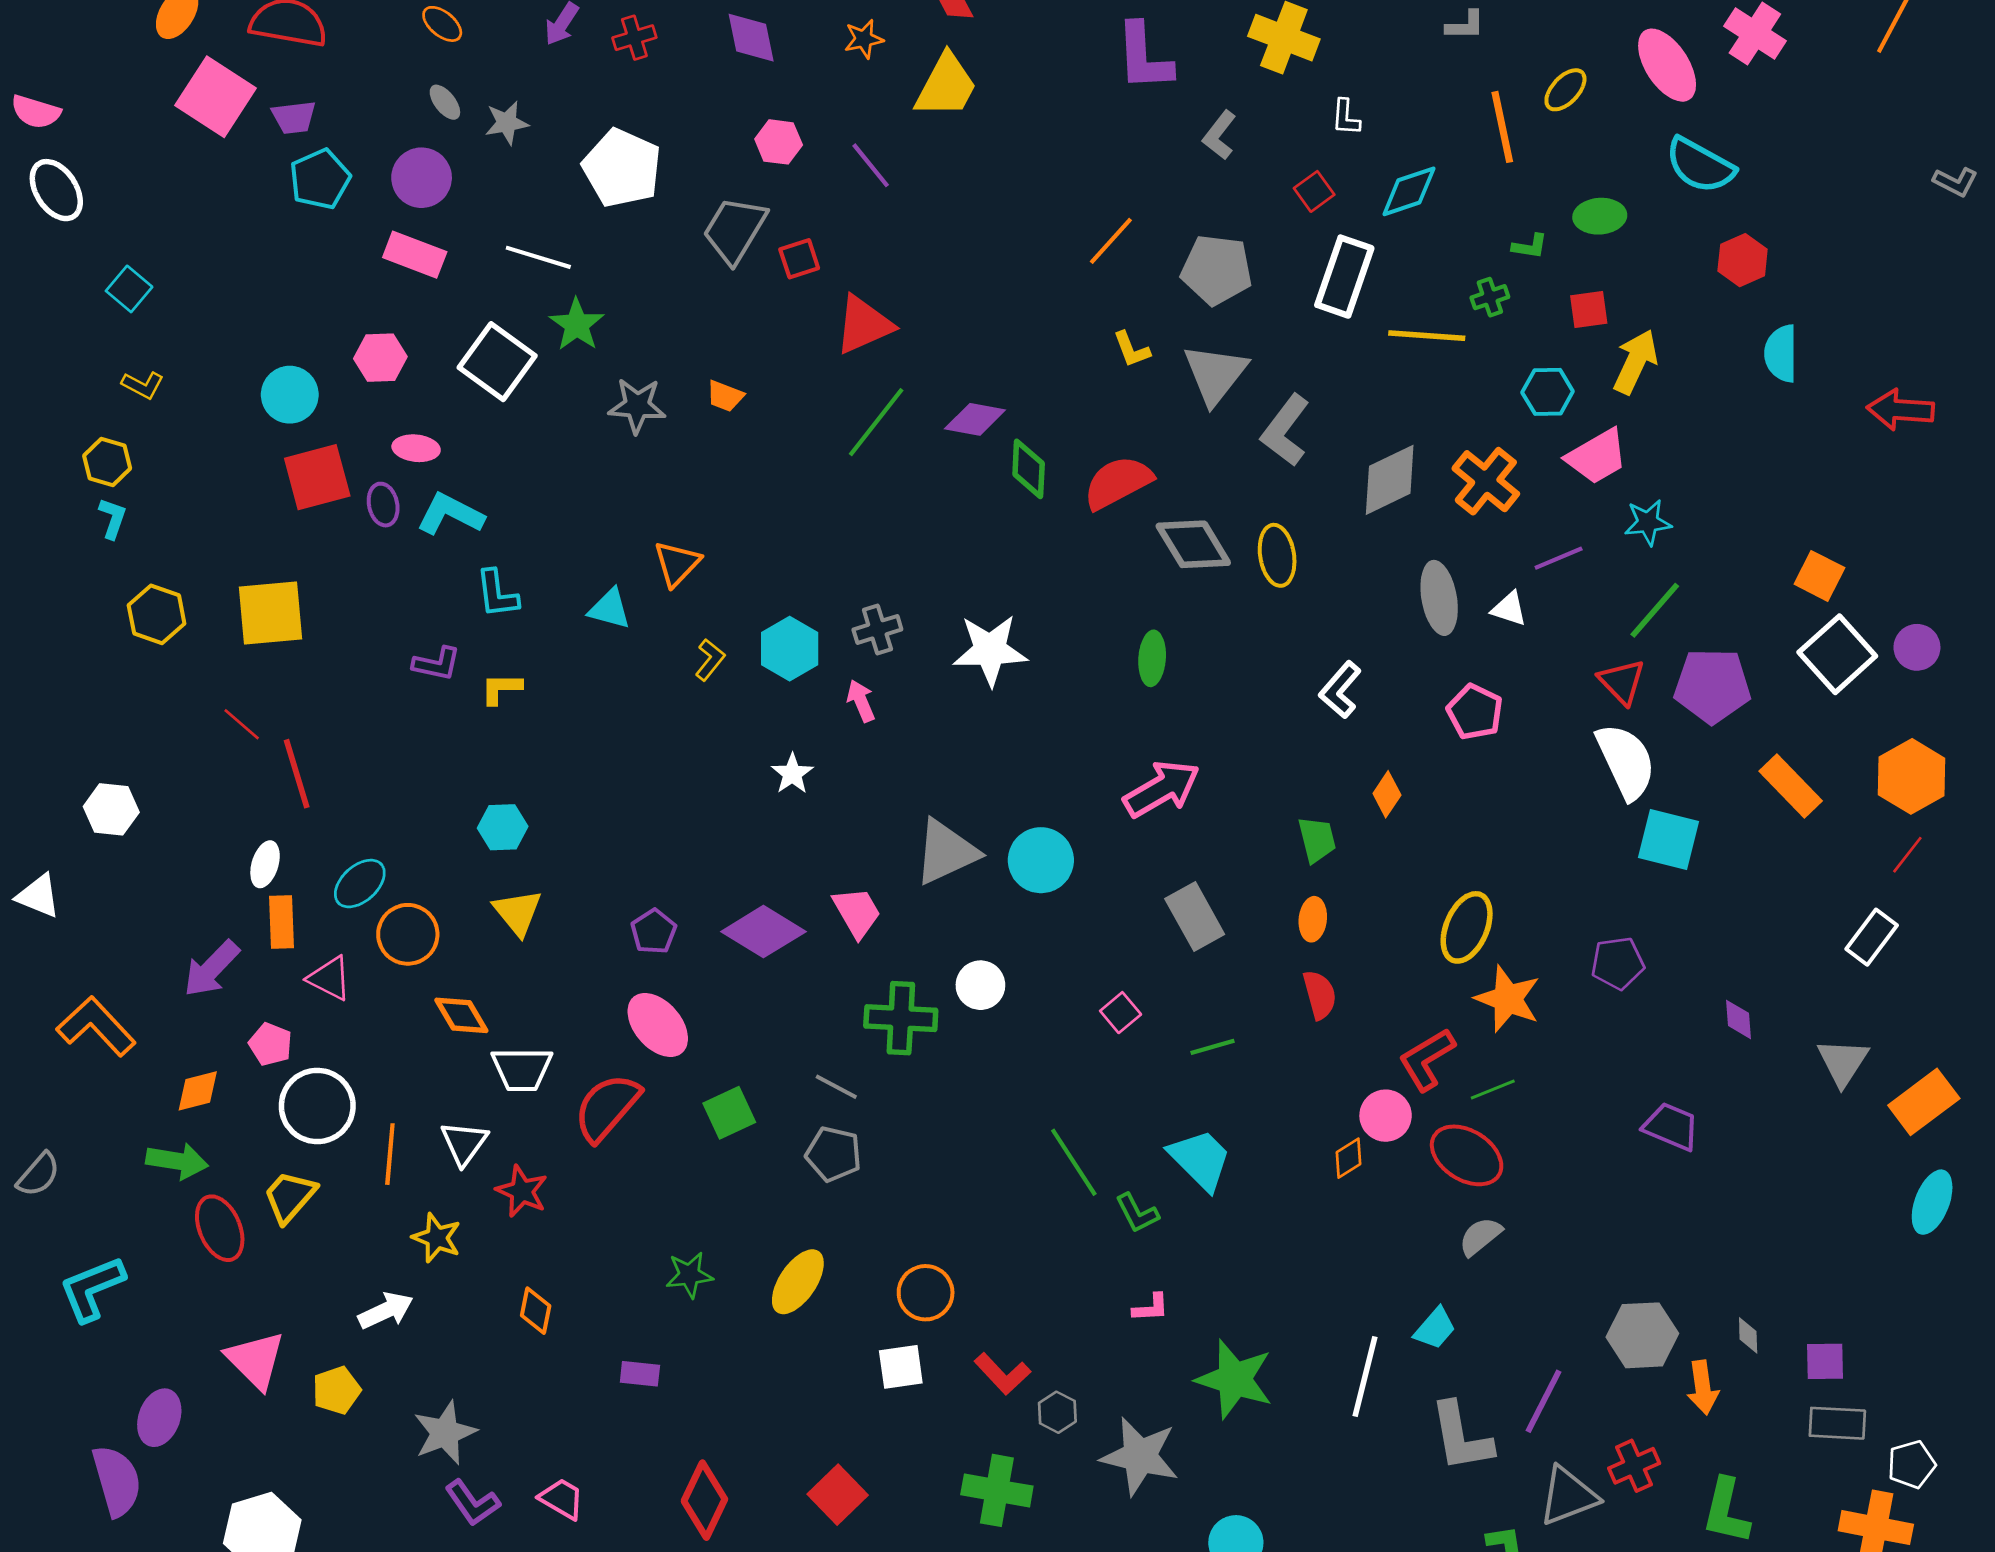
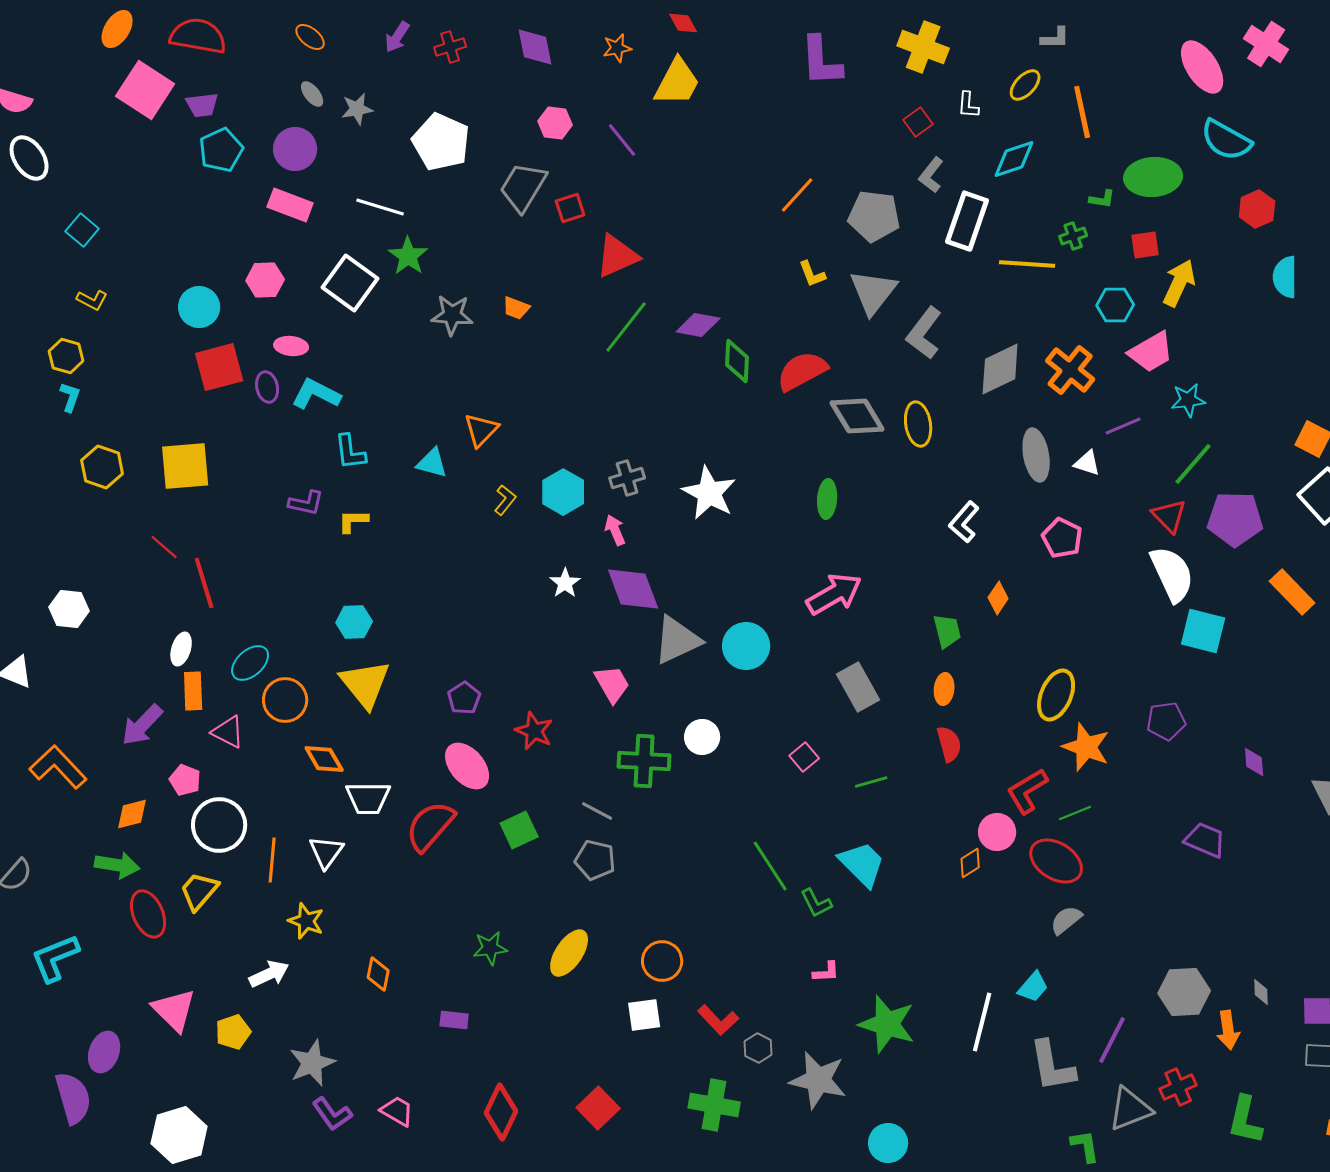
yellow ellipse: (1565, 90) -> (1025, 85), moved
gray L-shape: (1219, 135) -> (931, 175), moved
red square: (1314, 191) -> (918, 122), moved
green ellipse: (1600, 216) -> (1153, 177), size x1.5
white star: (990, 650) -> (709, 493), turned 30
yellow triangle: (518, 912) -> (365, 684), size x1.4
purple diamond: (763, 932) -> (633, 589), moved, turned 38
red star: (522, 1191) -> (534, 731), moved

